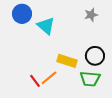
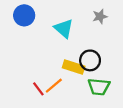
cyan triangle: (46, 26) -> (64, 29), moved
black circle: (95, 56) -> (90, 60), moved

